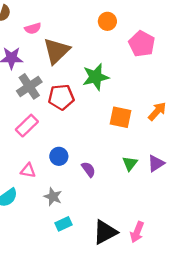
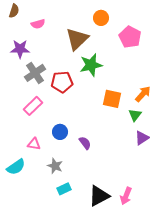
brown triangle: (56, 51) -> (77, 39), moved
green triangle: (130, 163) -> (135, 115), moved

